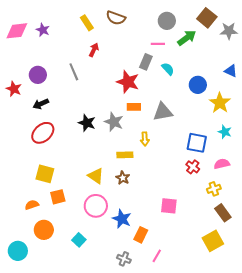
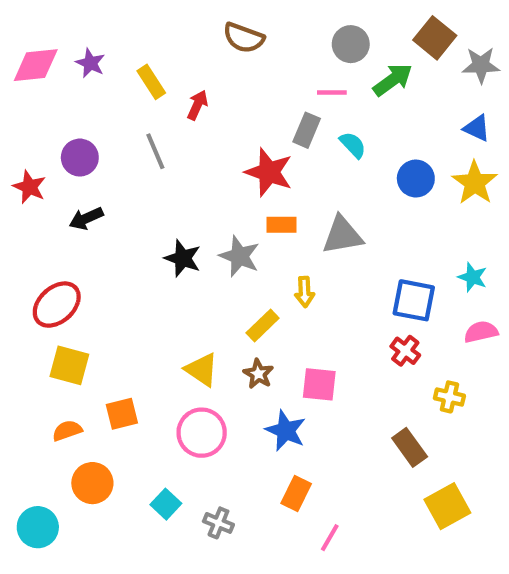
yellow rectangle: (87, 23) -> (151, 82), moved
blue triangle: (231, 71) -> (477, 128), moved
yellow star: (220, 103) -> (475, 183), moved
red ellipse: (43, 133) -> (57, 305), moved
yellow rectangle: (125, 155) -> (263, 326), turned -42
pink semicircle: (222, 164) -> (481, 332), moved
yellow square: (45, 174) -> (69, 365), moved
yellow cross: (214, 189) -> (449, 397), turned 32
pink square: (169, 206) -> (319, 384), moved
brown rectangle: (223, 213) -> (410, 447), moved
blue star: (122, 219) -> (286, 431), moved
gray cross: (124, 259) -> (218, 523), moved

